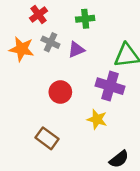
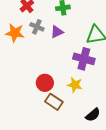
red circle: (60, 92) -> (45, 83), moved
brown rectangle: (47, 138) -> (54, 102), moved

